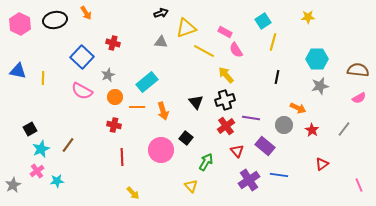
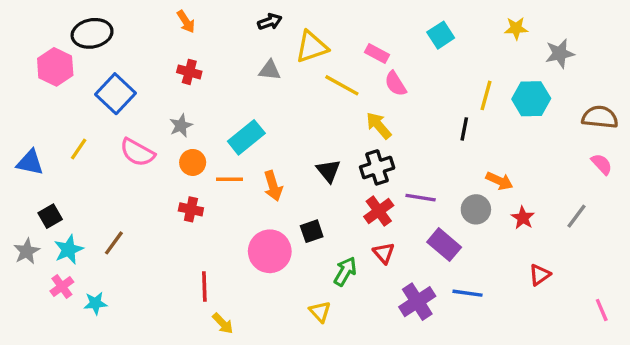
orange arrow: (86, 13) -> (186, 22), moved
pink hexagon: (20, 24) -> (55, 67), moved
yellow line: (273, 42) -> (486, 95), moved
blue square: (82, 57) -> (116, 94), moved
blue triangle: (18, 71) -> (30, 162), moved
yellow line: (43, 78) -> (79, 149), moved, turned 32
gray star: (320, 86) -> (560, 53), moved
pink semicircle: (359, 98) -> (602, 164), turned -104
black square: (186, 138) -> (312, 231), turned 32
red triangle: (237, 151) -> (384, 253), moved
red line: (122, 157) -> (204, 286), moved
gray star: (13, 185) -> (27, 251), moved

